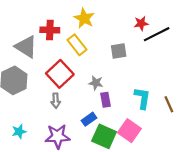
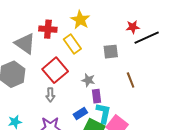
cyan L-shape: (142, 98) -> (104, 113), moved
brown line: (169, 104) -> (131, 80), moved

